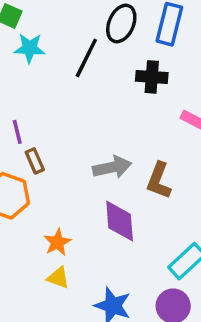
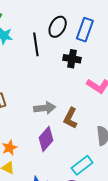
black line: (86, 58) -> (36, 44), turned -40
purple diamond: (120, 221) -> (46, 139), turned 40

